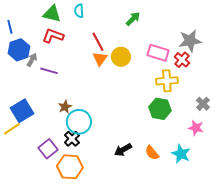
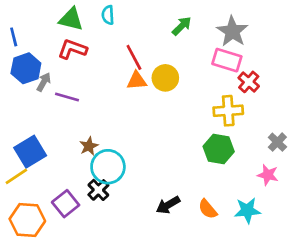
gray star: (190, 41) -> (232, 31), moved, turned -30
pink rectangle: (158, 53) -> (227, 60), moved
orange triangle: (100, 59) -> (137, 81), turned 49
cyan star: (181, 154) -> (247, 210), turned -30
orange hexagon: (70, 167) -> (27, 220), moved

